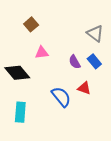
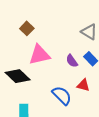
pink triangle: (42, 53) -> (39, 55), size x1.6

